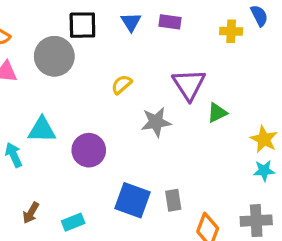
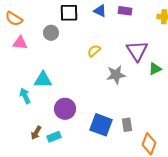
blue triangle: (131, 22) -> (100, 11), turned -32
gray circle: (54, 56) -> (51, 33), size x0.6
purple circle: (89, 150) -> (65, 109), moved
cyan rectangle: (73, 222) -> (54, 137), moved

